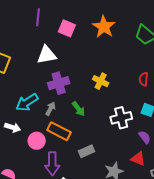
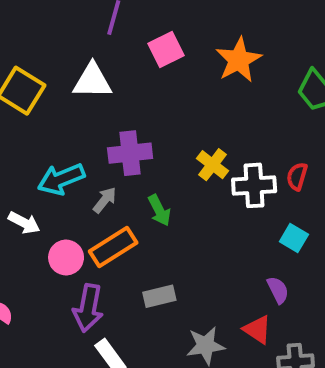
pink square: (67, 28) -> (166, 49), turned 30
white triangle: (47, 55) -> (92, 81), moved
white cross: (121, 118) -> (254, 185), moved
orange rectangle: (59, 131) -> (113, 247), turned -70

